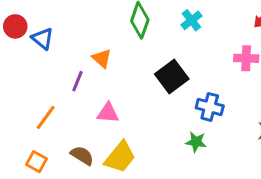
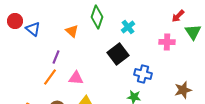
cyan cross: (191, 20) -> (128, 27), moved
orange triangle: (102, 58) -> (72, 31), moved
orange line: (46, 118) -> (50, 77), moved

